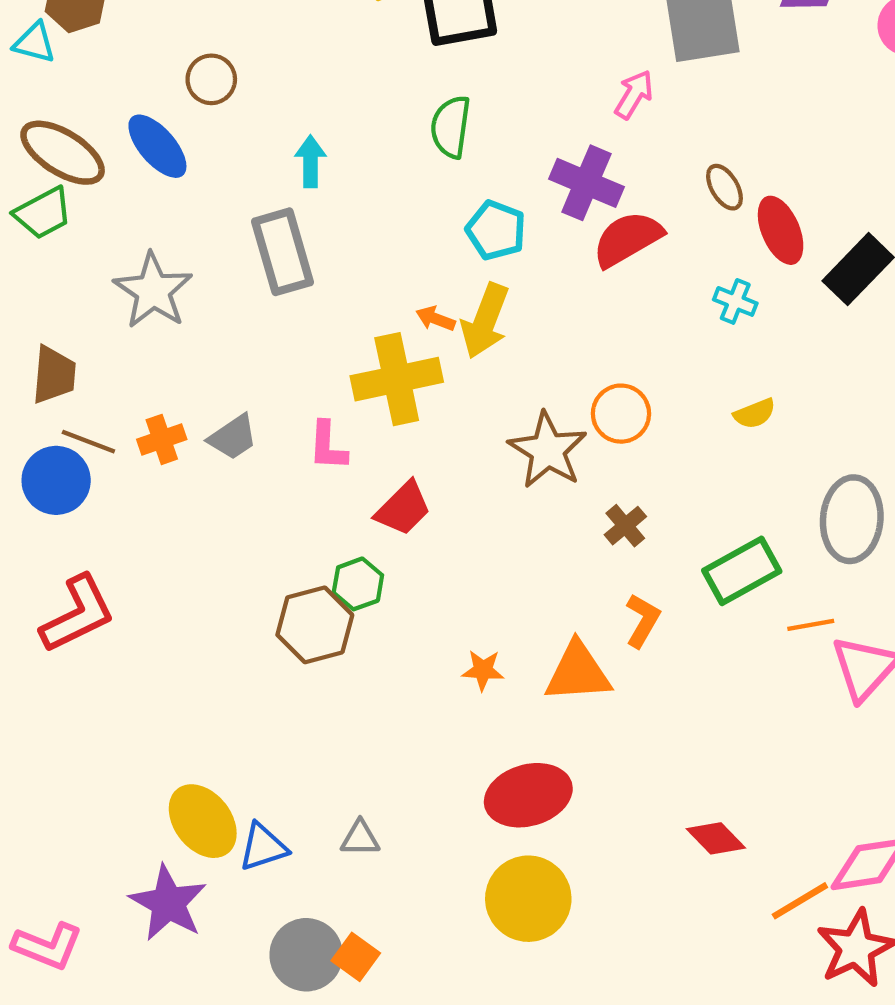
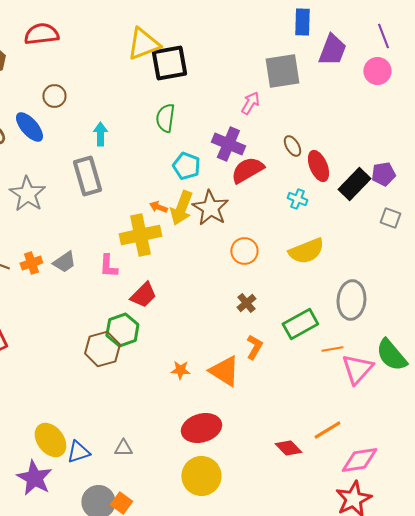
yellow semicircle: (755, 414) -> (306, 251), size x1.8
brown star: (548, 450) -> (210, 208), moved
green hexagon: (358, 584) -> (122, 330), size x1.4
orange triangle: (578, 672) -> (224, 371), turned 36
orange line: (800, 901) -> (327, 430), moved

